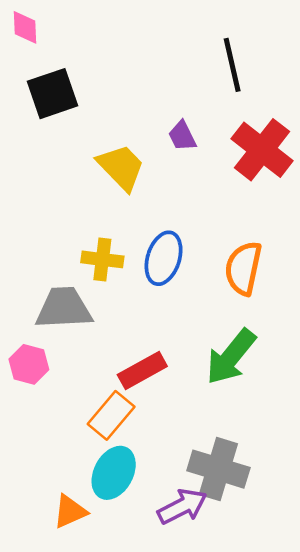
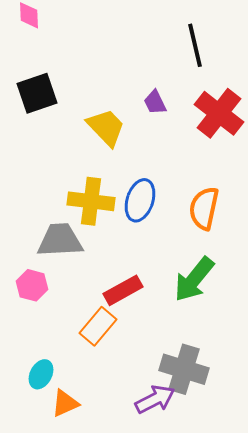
black square: (52, 94) -> (37, 93), moved
yellow cross: (102, 259) -> (91, 201), size x1.4
cyan ellipse: (114, 473) -> (41, 374), moved, size x0.7

